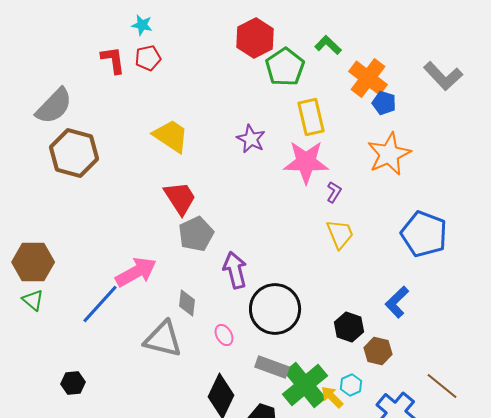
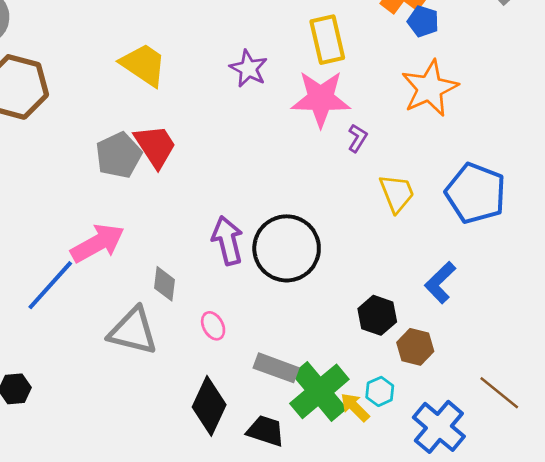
gray pentagon: (196, 234) -> (119, 155), moved
yellow trapezoid: (340, 234) -> (397, 193), moved
black circle: (275, 309) -> (287, 248), moved

